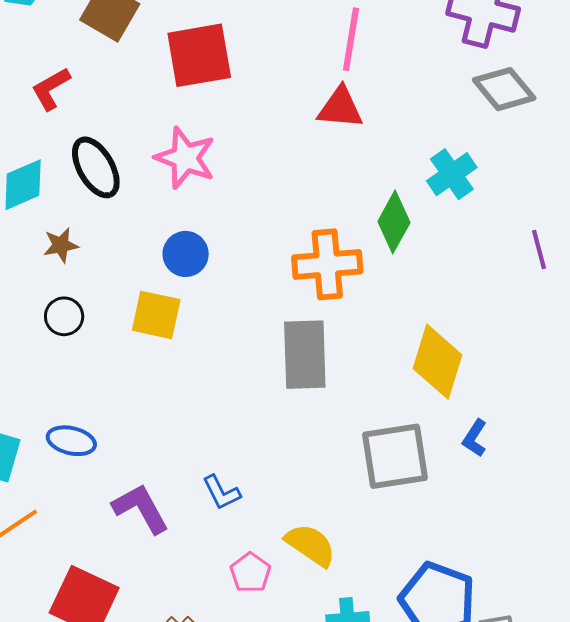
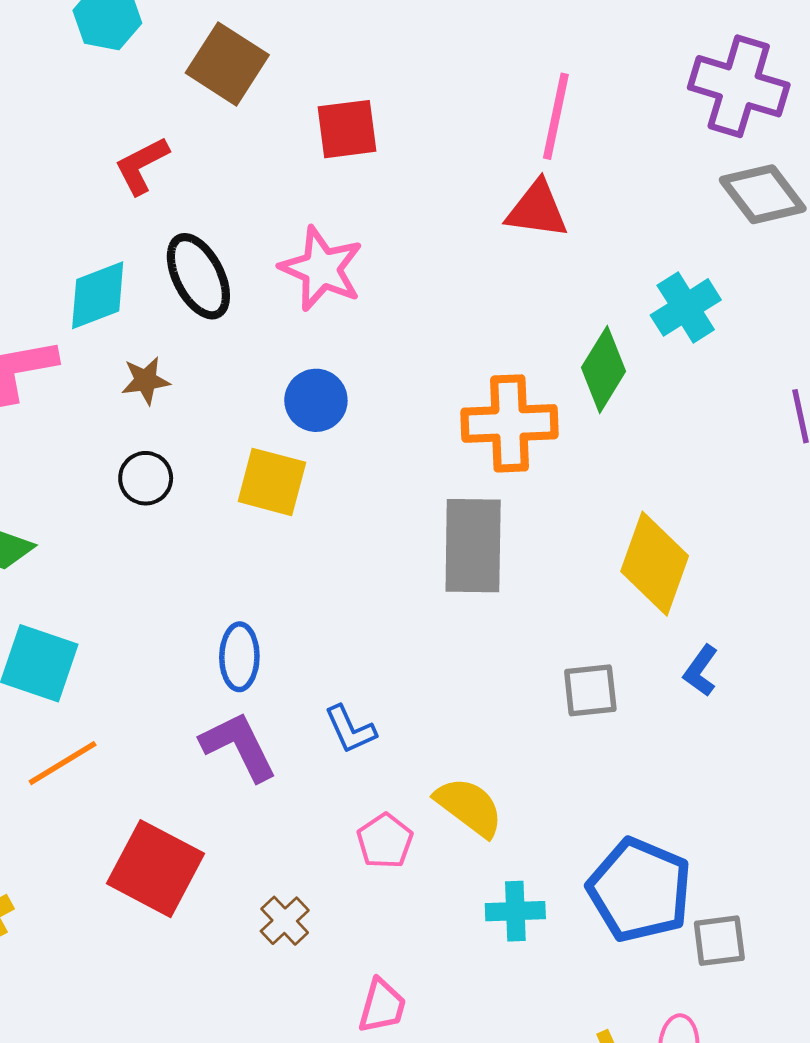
red square: (199, 55) -> (347, 129), size x0.7
blue ellipse: (71, 441) -> (239, 657), moved, turned 75
gray square: (395, 456) -> (590, 690), size x0.6

